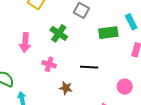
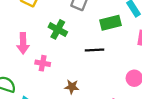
pink cross: (49, 64) -> (43, 63), moved
black line: (89, 67) -> (95, 50), moved

